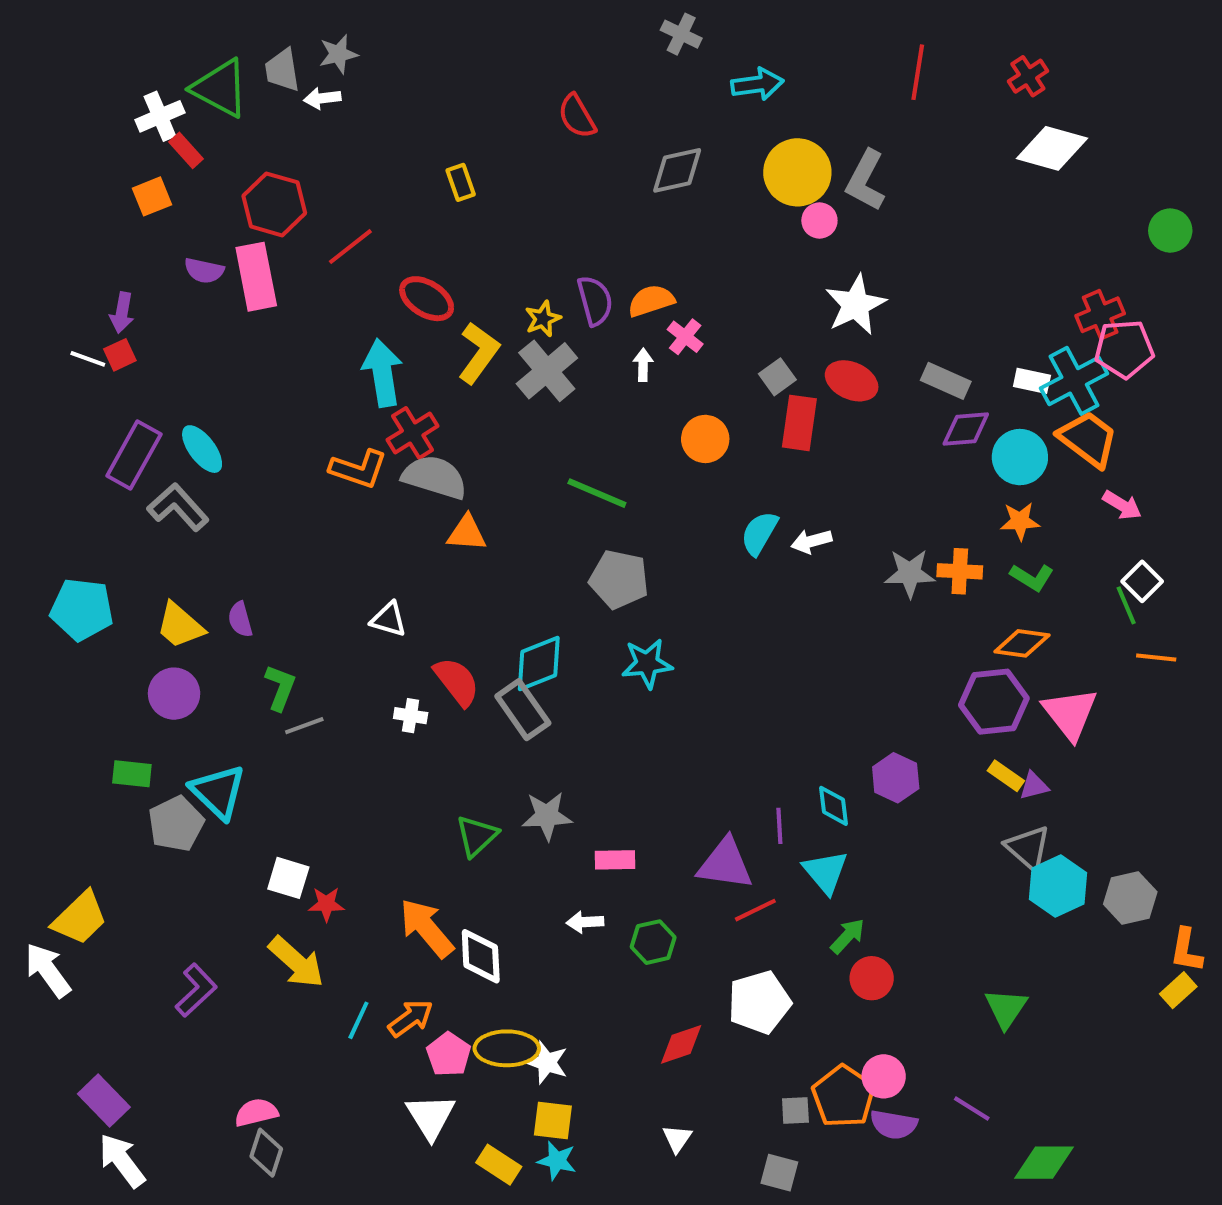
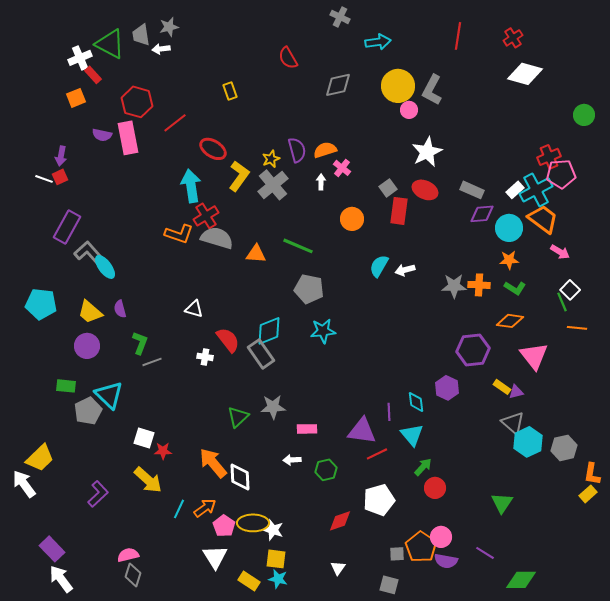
white rectangle: (1032, 381) -> (515, 190), turned -54
cyan ellipse: (202, 449) -> (105, 267), moved
orange triangle: (467, 533) -> (256, 254), moved
purple hexagon: (994, 702) -> (473, 350), moved

